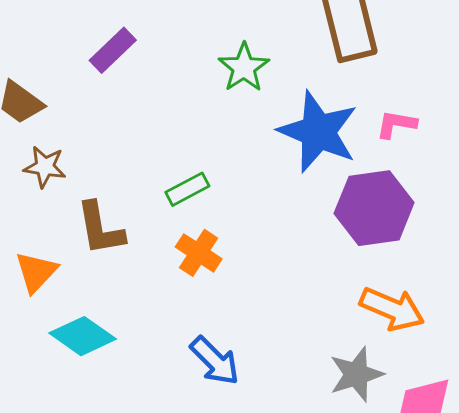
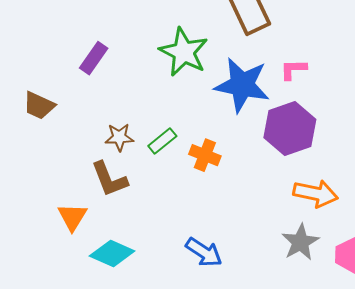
green star: (244, 68) -> (184, 52), size x1.4
brown star: (45, 167) -> (119, 137), moved
orange cross: (199, 253) -> (205, 155), moved

